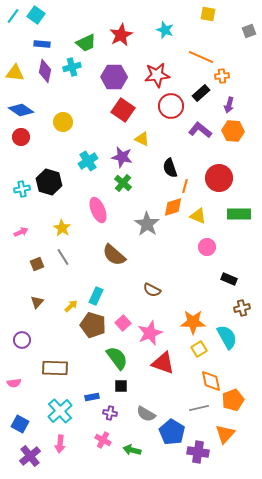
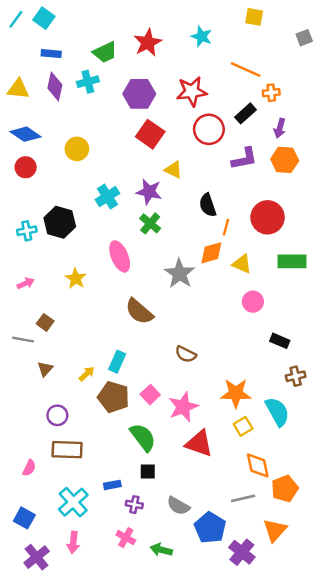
purple L-shape: (200, 130) -> (244, 159), turned 130
gray line: (63, 257) -> (23, 340), moved, turned -48
brown square: (37, 264) -> (45, 322), turned -32
purple circle: (22, 340) -> (57, 415), moved
pink semicircle: (14, 383) -> (29, 468), moved, turned -56
purple cross: (198, 452) -> (242, 552), turned 30

